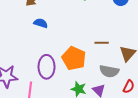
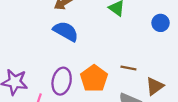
blue semicircle: (41, 23) -> (66, 31), size x1.6

